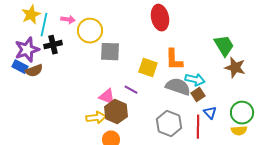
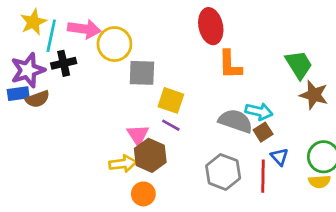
pink arrow: (68, 20) -> (84, 29), size x1.6
orange L-shape: (174, 60) -> (230, 65), moved
blue rectangle: (20, 67) -> (18, 94), turned -35
yellow square: (148, 68) -> (171, 100), moved
pink triangle: (107, 97) -> (138, 135), turned 36

